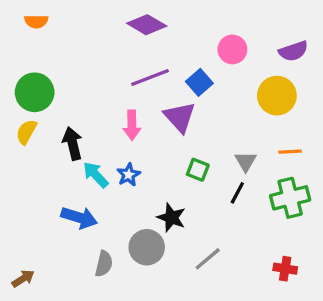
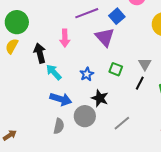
pink arrow: (132, 125) -> (65, 38), moved
blue star: (129, 175) -> (87, 74), moved
blue arrow: (79, 218) -> (61, 99), moved

